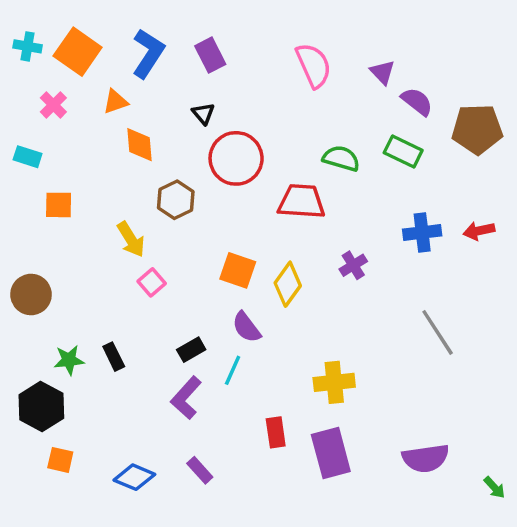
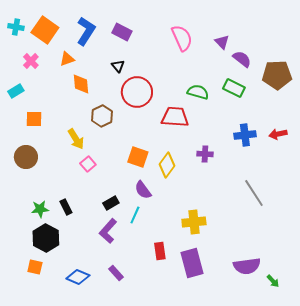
purple rectangle: (210, 55) -> (122, 32), turned -36
cyan rectangle: (28, 157) -> (16, 91), turned -49
purple cross: (353, 265) -> (205, 154), turned 35
brown circle: (31, 295) -> (26, 157), moved
black hexagon: (41, 407) -> (46, 238), moved
green arrow: (494, 487) -> (273, 281), moved

